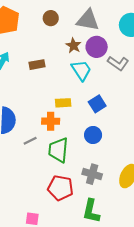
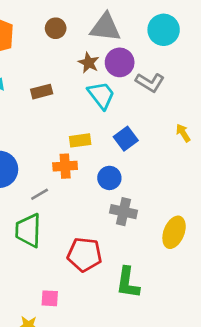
blue circle: (93, 135) -> (109, 178), moved
green trapezoid: (58, 150) -> (28, 230), moved
gray cross: (92, 174) -> (123, 212), moved

